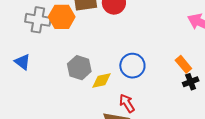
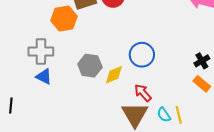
gray cross: (38, 20) -> (41, 52), moved
blue triangle: (23, 62) -> (44, 77), moved
orange rectangle: (183, 64) -> (202, 84), moved

